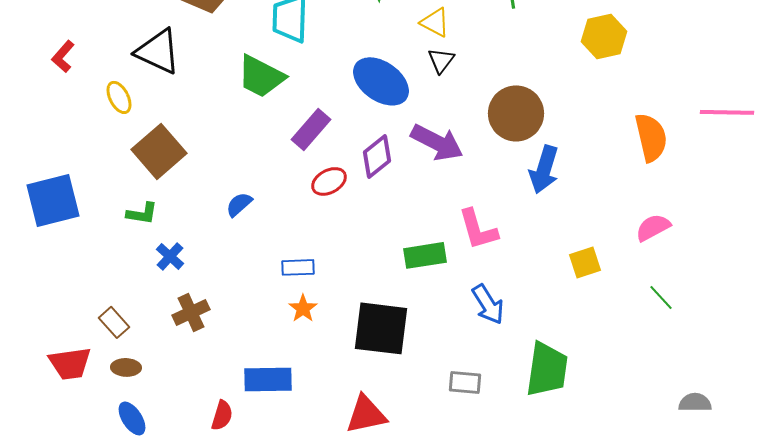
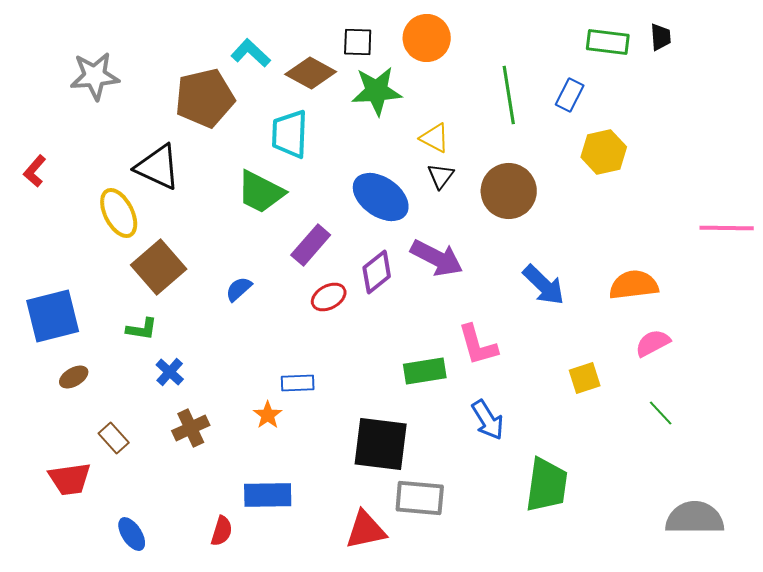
red L-shape: (63, 56) -> (35, 171), moved
yellow ellipse: (119, 97) -> (119, 213), size x1.5
brown circle: (516, 113) -> (509, 191), moved
orange semicircle: (651, 137) -> (634, 285), moved, turned -84
blue arrow: (544, 169) -> (544, 285), turned -63
blue semicircle: (239, 204) -> (239, 289), moved
orange star: (303, 308) -> (268, 415), moved
brown ellipse: (126, 367) -> (74, 377), moved, turned -32
gray rectangle: (465, 382) -> (420, 498), moved, size x1.5
gray semicircle: (695, 402) -> (695, 518), size x1.8

